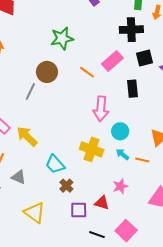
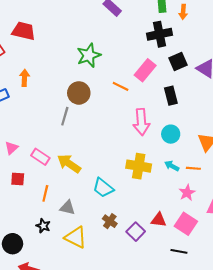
cyan circle: (120, 131) -> (171, 134), moved
brown cross: (66, 186) -> (110, 221), moved
pink star: (120, 186) -> (187, 193), moved
purple square: (79, 210) -> (136, 232), turned -36
yellow triangle: (35, 213) -> (76, 237), moved
pink square: (126, 231) -> (186, 224), moved
black line: (97, 235) -> (179, 251), moved

